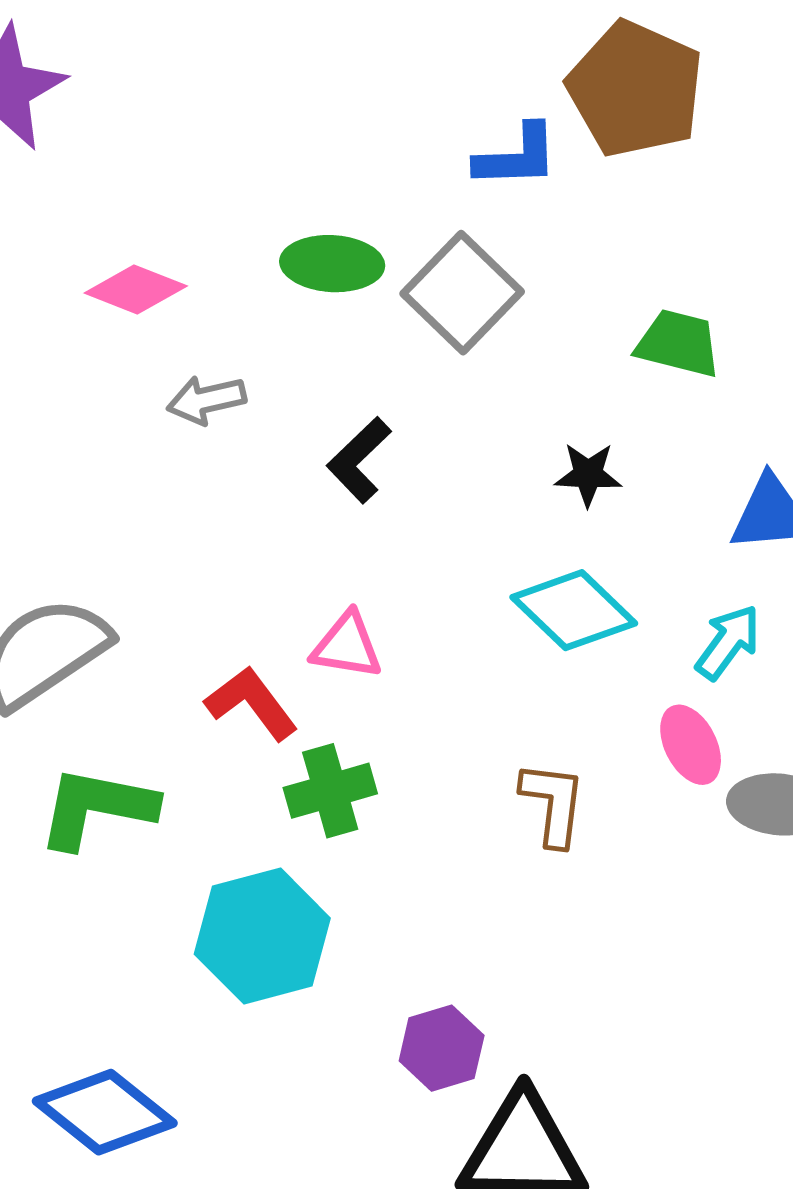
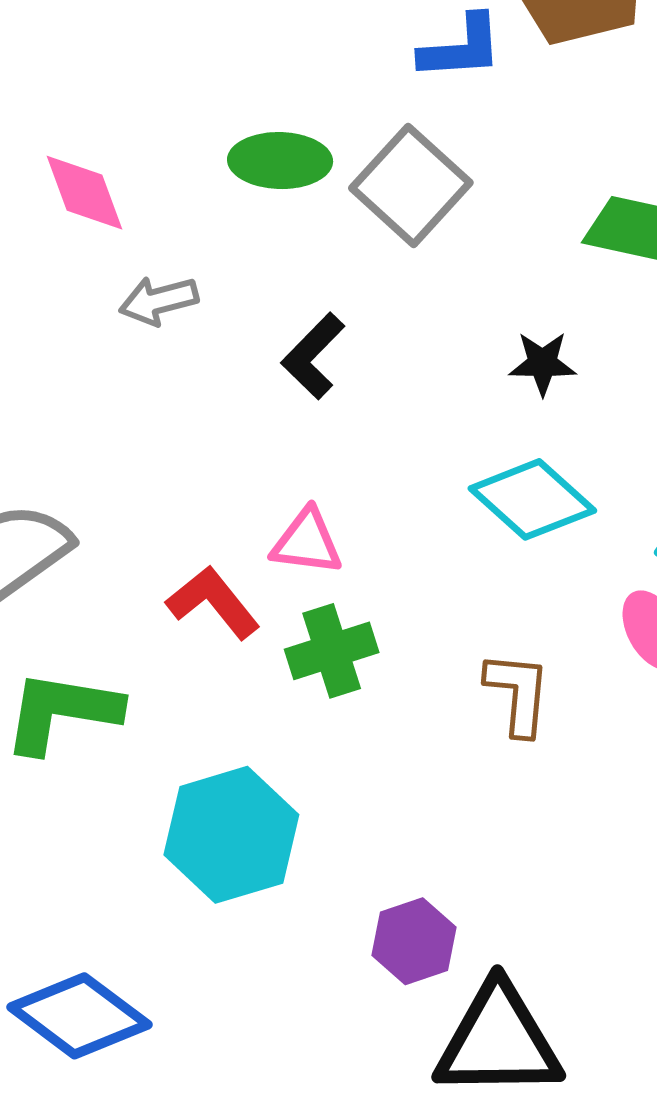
pink diamond: (136, 289) -> (84, 193), turned 50
green cross: (330, 791) -> (332, 651), moved

